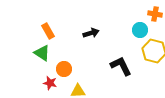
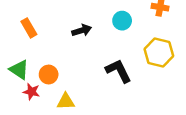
cyan circle: (140, 30) -> (122, 21), moved
green triangle: (42, 53) -> (19, 70), moved

